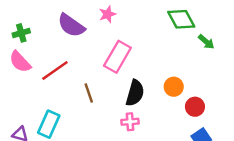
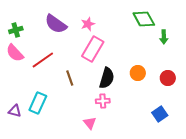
pink star: (107, 14) -> (88, 24), moved
green arrow: (206, 42) -> (164, 37), turned 48
red circle: (195, 107) -> (168, 78), moved

